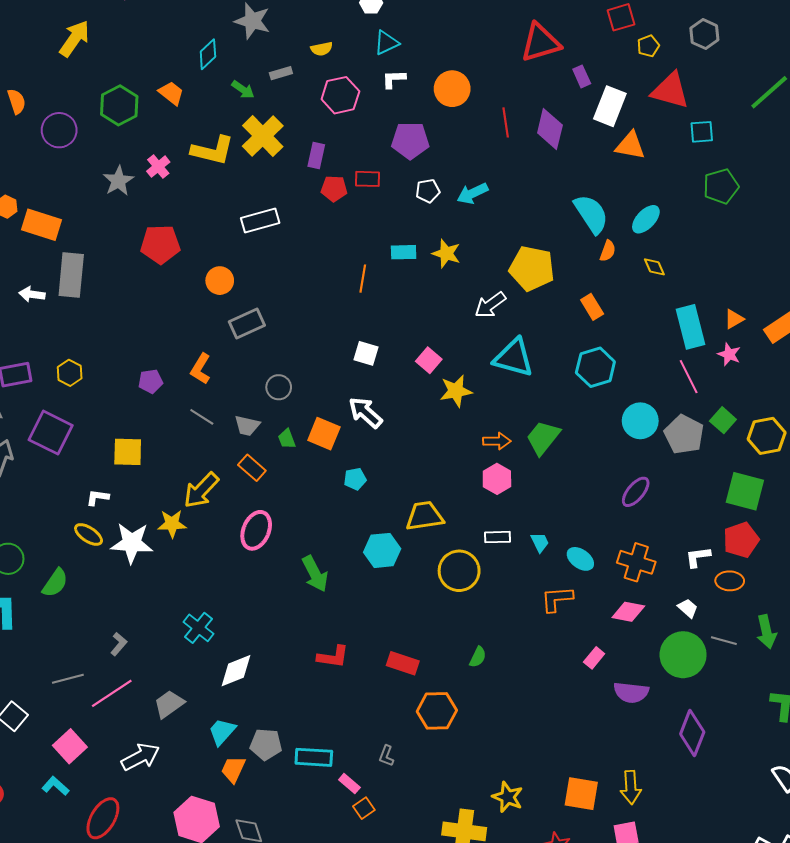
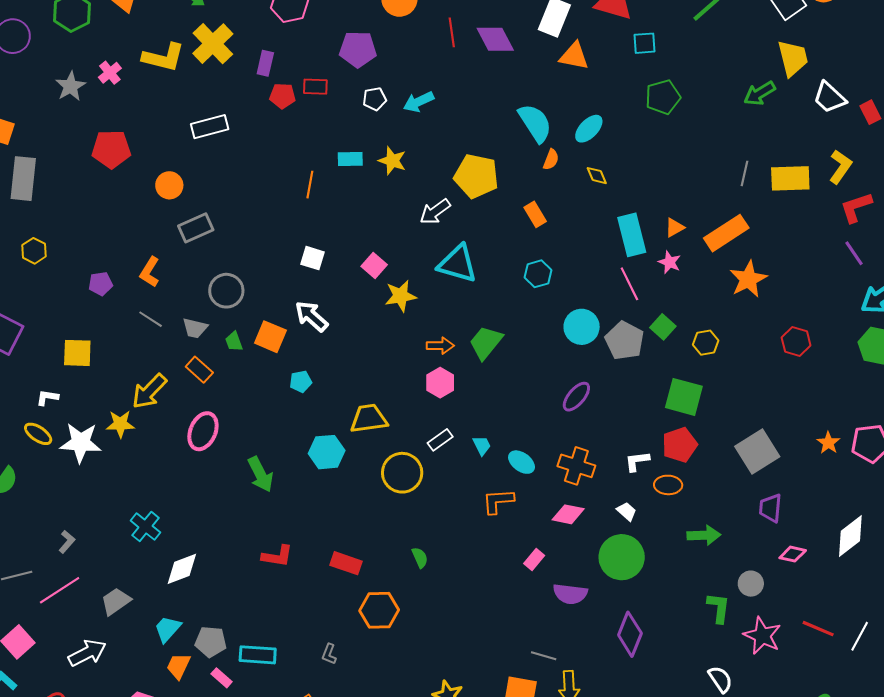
purple diamond: (550, 129) -> (495, 39), turned -42
cyan hexagon: (595, 367) -> (538, 274), size x0.7
yellow hexagon: (70, 373) -> (34, 251), moved
gray circle: (279, 387) -> (226, 291), size x1.4
yellow hexagon: (767, 436) -> (706, 343), size x0.7
white rectangle: (497, 537) -> (440, 440), turned -35
green arrow: (766, 632) -> (704, 535), turned -80
gray line: (724, 641) -> (544, 656), moved
green semicircle: (478, 657) -> (420, 558), turned -50
pink rectangle: (349, 784) -> (222, 678), moved

